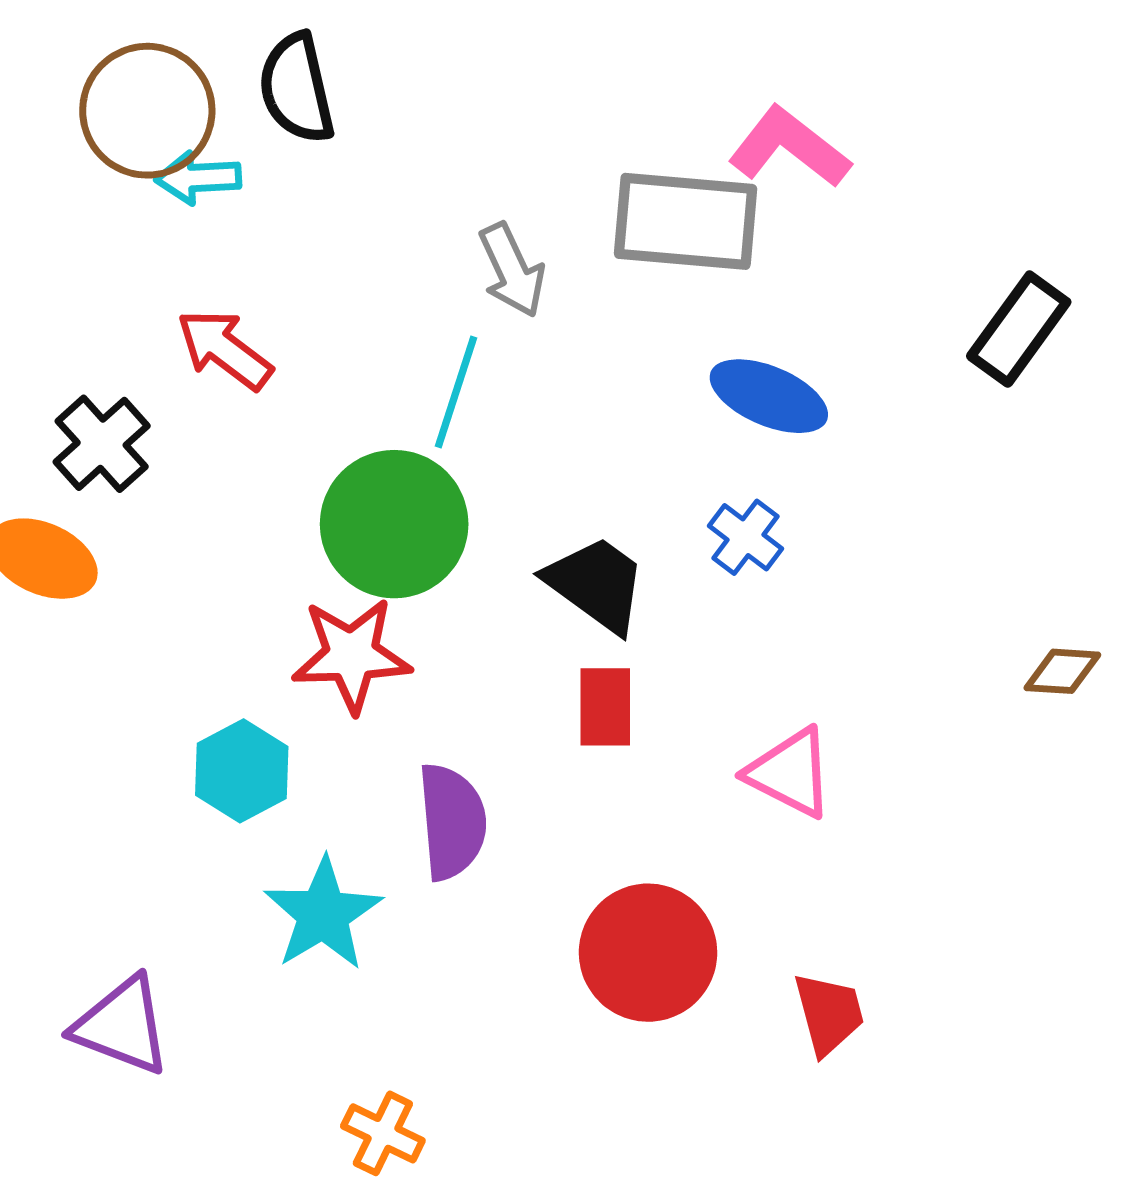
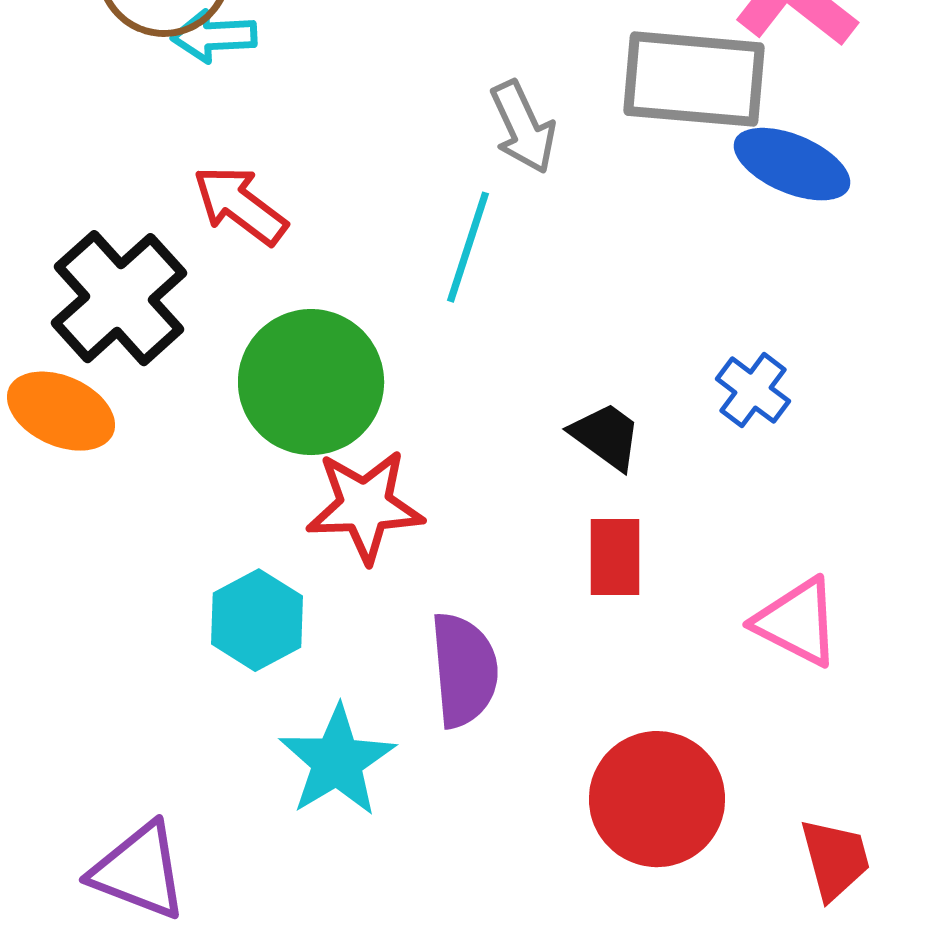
blue ellipse: (769, 396) -> (792, 164), moved
black cross: (102, 444) -> (119, 298), size x1.4
green circle: (394, 524) -> (311, 382), moved
black trapezoid: (596, 584) -> (606, 436), size x0.7

